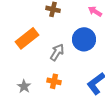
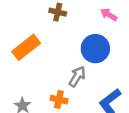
gray arrow: (57, 52) -> (77, 76), moved

